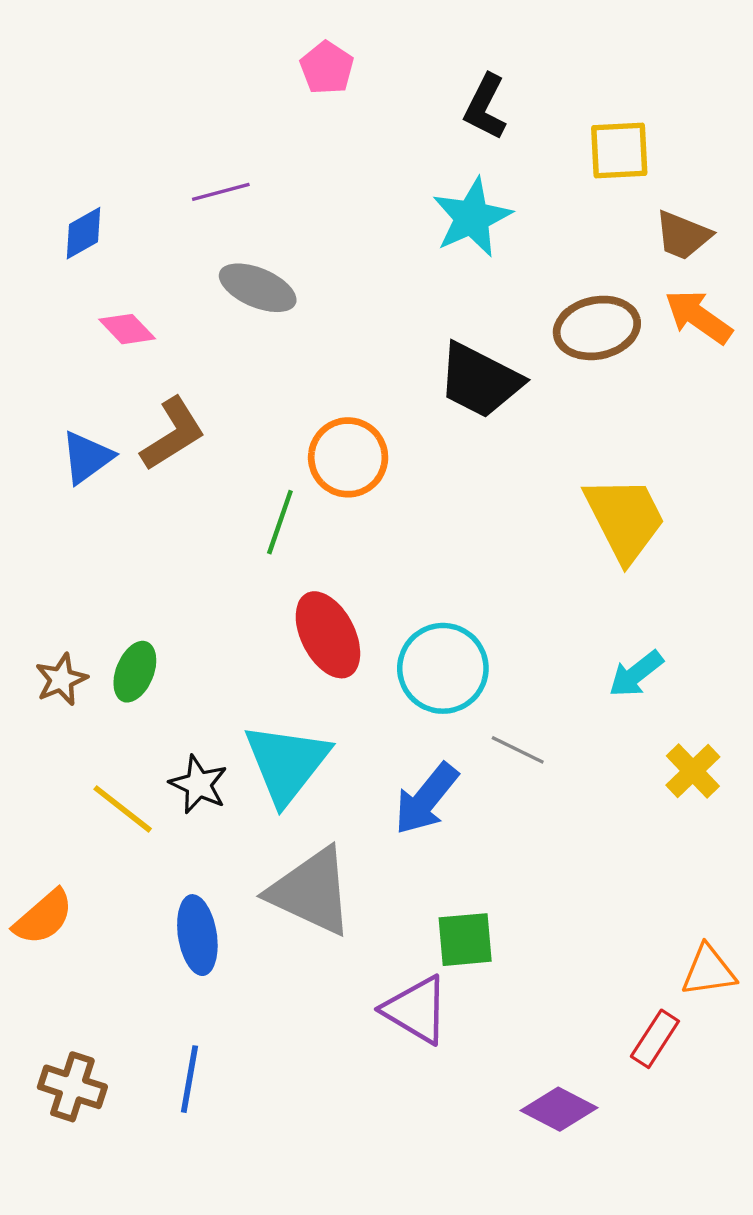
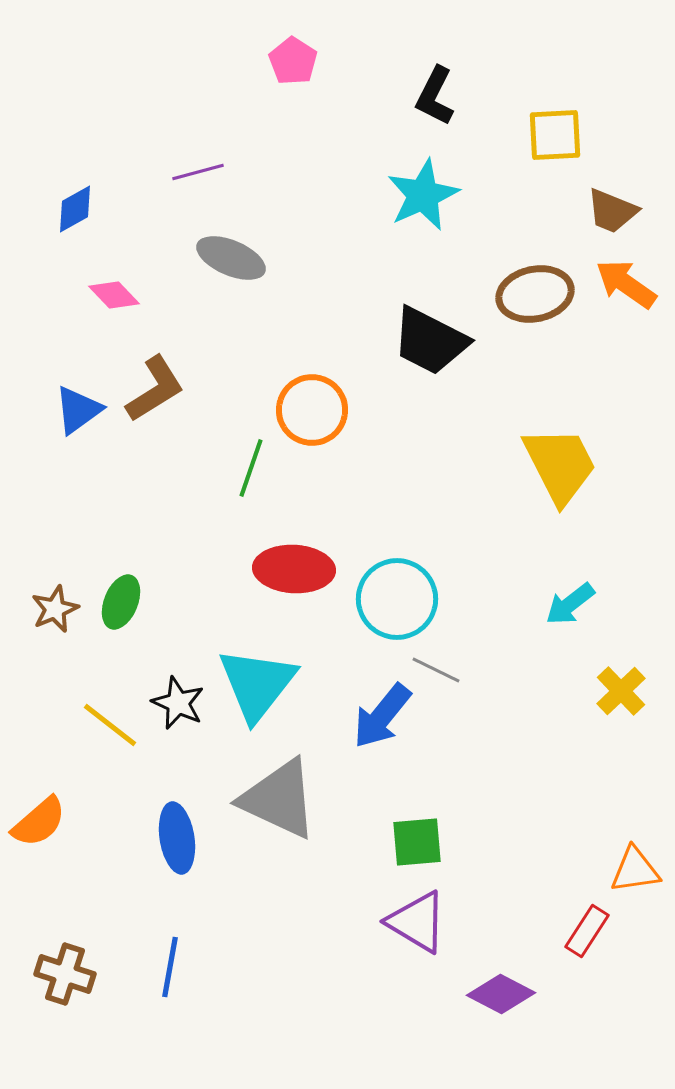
red ellipse: (328, 635) -> (294, 569), turned -60
gray line: (518, 750) -> (436, 670), moved
purple triangle: (416, 1010) -> (417, 922), moved

